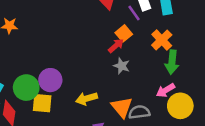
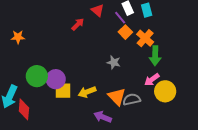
orange square: (124, 33) -> (125, 32), moved
red arrow: (116, 46) -> (78, 24), moved
green circle: (26, 88) -> (37, 76), moved
yellow square: (42, 103) -> (63, 91), moved

